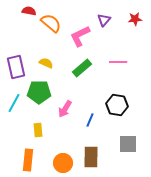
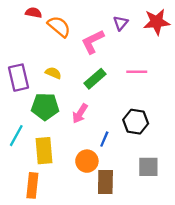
red star: (135, 19) -> (157, 22), size x1.6
cyan line: (14, 103) -> (16, 136), moved
pink arrow: (65, 109) -> (80, 114), moved
yellow rectangle: (38, 130) -> (44, 151), size x1.6
orange circle: (63, 163) -> (87, 161), moved

